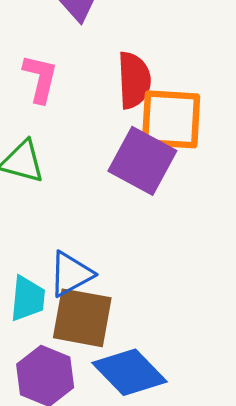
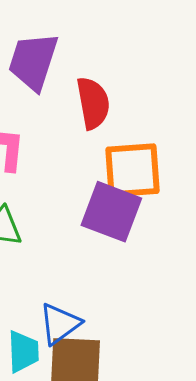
red semicircle: (134, 80) -> (93, 103), moved

